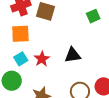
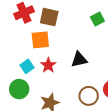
orange square: (20, 34) -> (40, 40), moved

